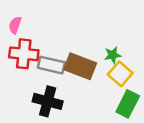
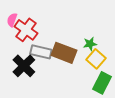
red cross: (24, 54) -> (26, 30), moved, turned 30
black cross: (48, 101) -> (24, 66), moved, turned 30

